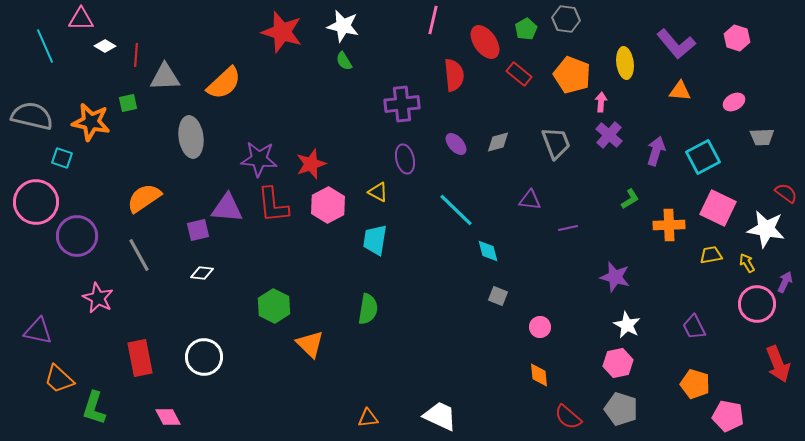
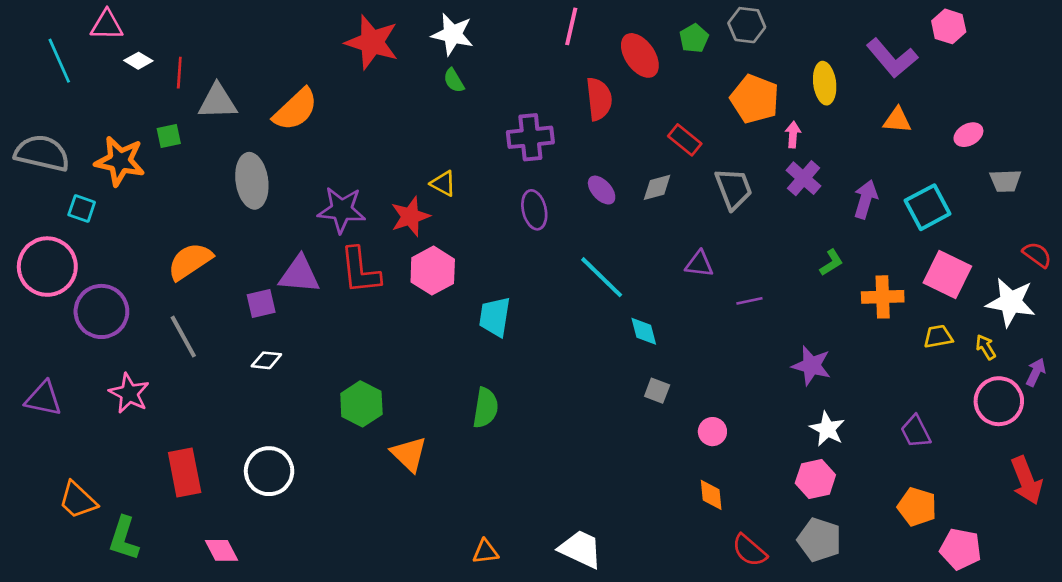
pink hexagon: (737, 38) -> (949, 26), moved
red rectangle: (519, 74) -> (685, 140), moved
yellow triangle: (378, 192) -> (443, 183), moved
purple triangle: (38, 331) -> (43, 399), moved

